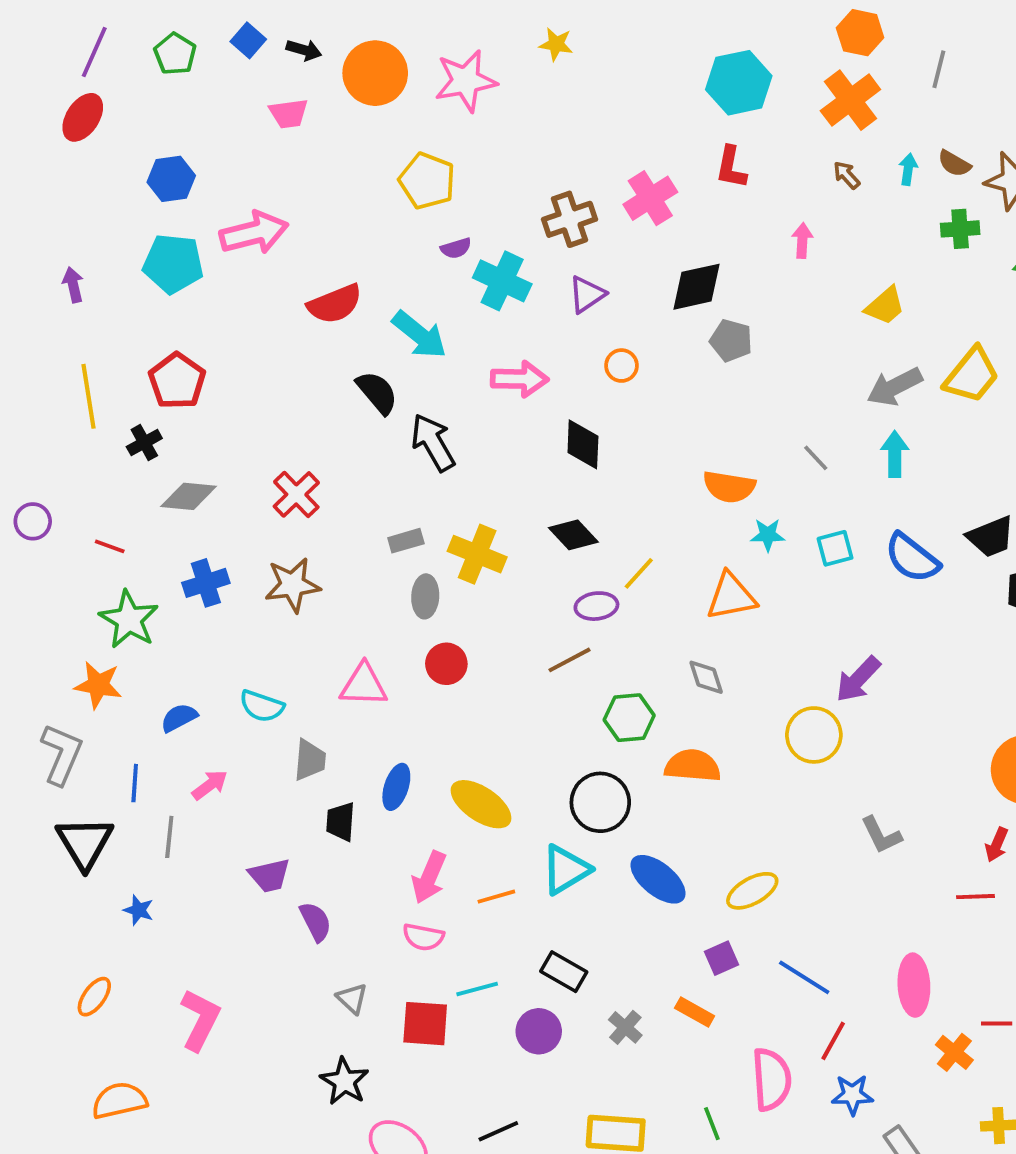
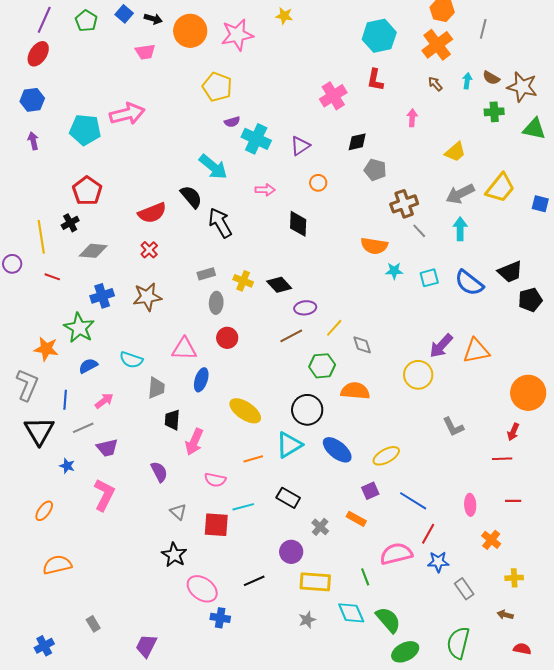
blue hexagon: (171, 179) -> (32, 100), moved
brown cross: (570, 219) -> (404, 204), moved
black diamond: (696, 287) -> (357, 142), size x0.7
red semicircle: (335, 304) -> (152, 213), moved
pink arrow: (519, 379) -> (265, 190), size x0.7
yellow line: (89, 396) -> (41, 237), moved
red cross: (296, 494) -> (149, 250), size x0.7
black diamond: (573, 535) -> (279, 285), moved
yellow cross: (477, 554) -> (243, 281), size x0.7
yellow line: (639, 573) -> (334, 328), moved
orange triangle: (731, 596) -> (476, 351), moved
green star: (129, 620) -> (79, 328), moved
blue ellipse: (396, 787) -> (201, 380), moved
gray line: (169, 837) -> (83, 428), turned 60
purple trapezoid: (269, 875) -> (107, 448), moved
pink arrow: (429, 877) -> (194, 442), moved
pink ellipse: (914, 985) -> (470, 505), size x0.7
pink L-shape: (200, 1020) -> (104, 495), moved
red line: (997, 1024) -> (513, 501), moved
purple circle: (539, 1031) -> (291, 552), moved
pink semicircle: (772, 1079) -> (396, 554), turned -100

